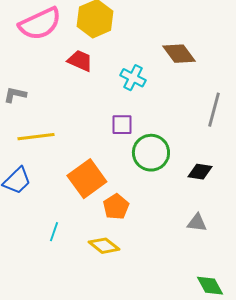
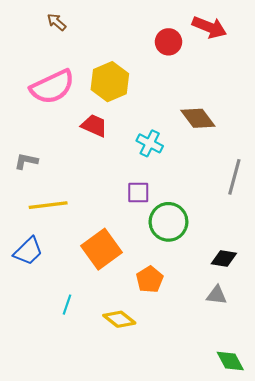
black diamond: (200, 172) -> (224, 258), moved
orange pentagon: (116, 207) -> (150, 279), moved

